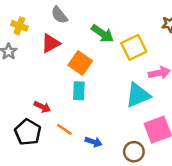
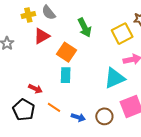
yellow cross: (19, 26) -> (28, 15), moved, turned -32
green arrow: (102, 34) -> (85, 28), turned 30
yellow square: (134, 47) -> (122, 34), moved
brown circle: (134, 152) -> (104, 116), moved

